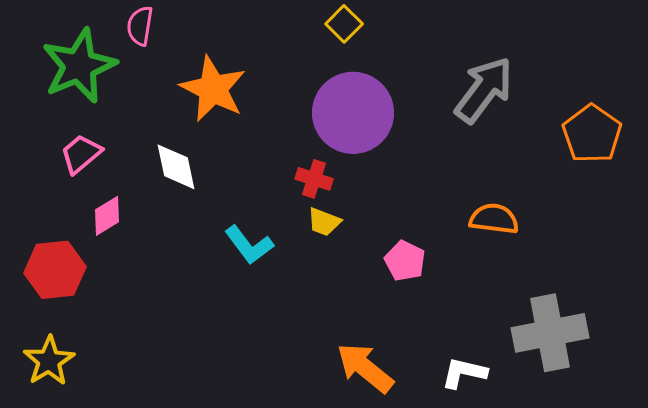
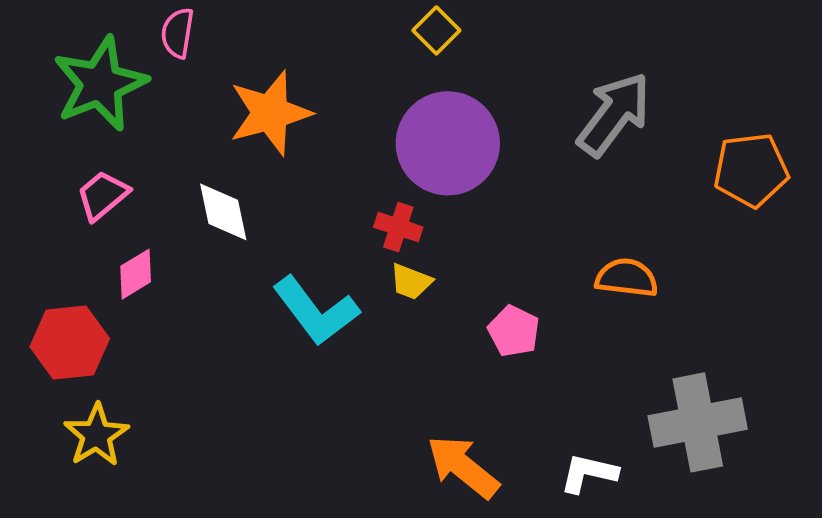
orange star: (213, 89) -> (270, 113), turned 30
orange pentagon: (592, 134) -> (751, 170), turned 30
cyan L-shape: (249, 245) -> (316, 311), size x1.4
yellow star: (49, 361) -> (96, 435), moved

